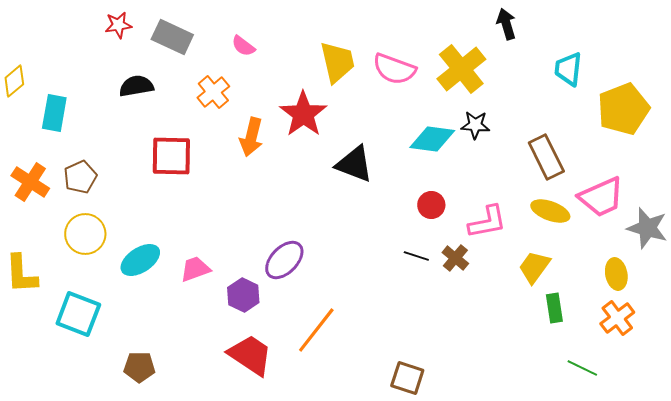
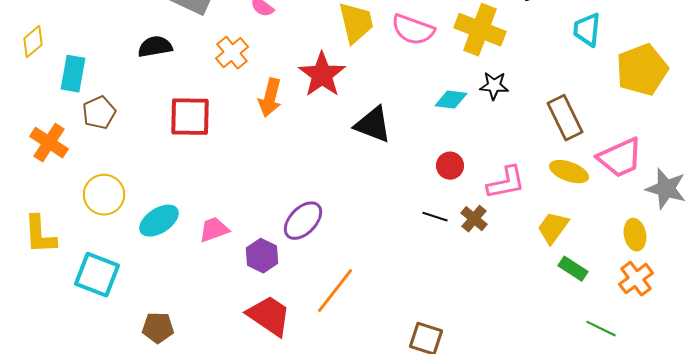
yellow cross: (461, 69) -> (480, 30), turned -30
cyan diamond: (432, 139) -> (451, 100), size x0.7
brown pentagon: (80, 177) -> (99, 113), moved
green rectangle: (554, 308) -> (573, 269), turned -48

